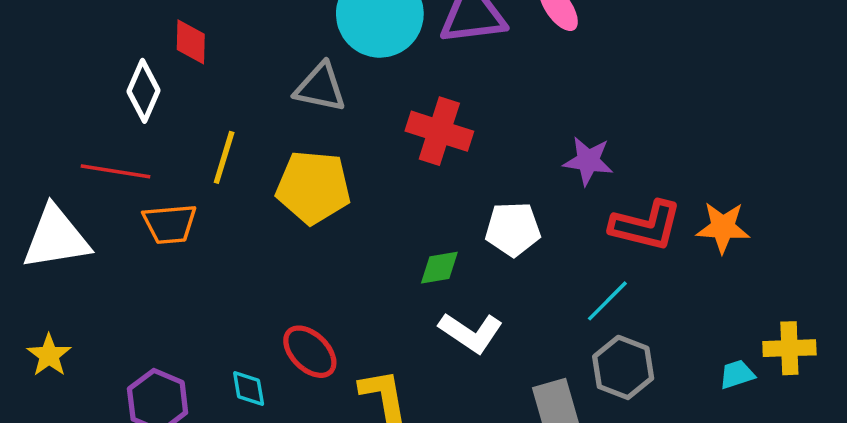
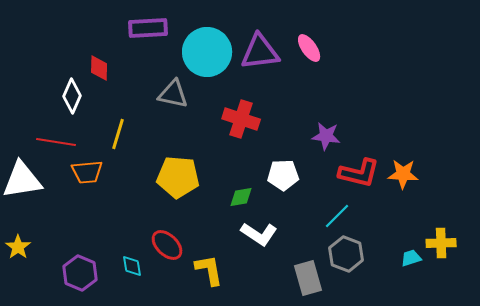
yellow pentagon: (313, 187) -> (178, 177), moved

